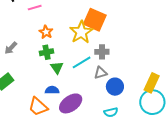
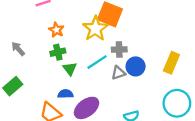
gray arrow: (11, 48) -> (18, 49), turned 96
yellow rectangle: (152, 83) -> (171, 63), moved
blue circle: (115, 87) -> (136, 66), moved

